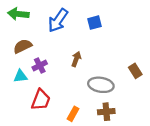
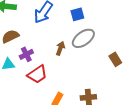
gray ellipse: (101, 85) -> (83, 38), moved, turned -45
red trapezoid: (41, 100) -> (37, 74), moved, turned 35

